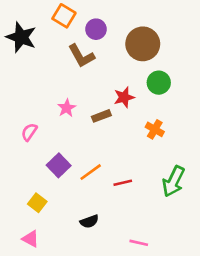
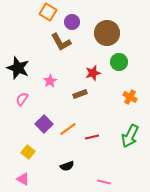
black star: (21, 37) -> (18, 68), moved
brown rectangle: (101, 116) -> (80, 94), moved
orange cross: (155, 129) -> (130, 97), moved

